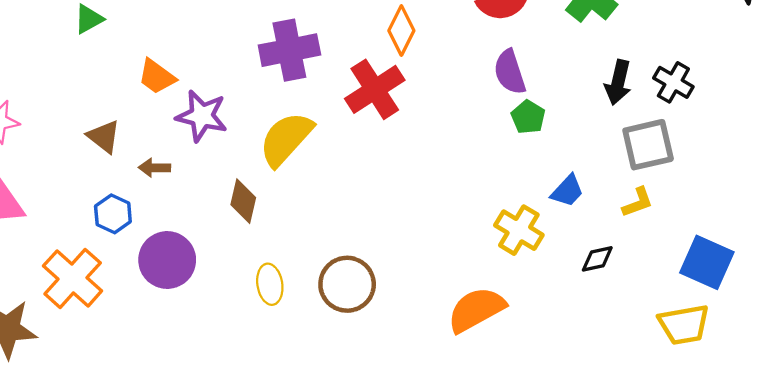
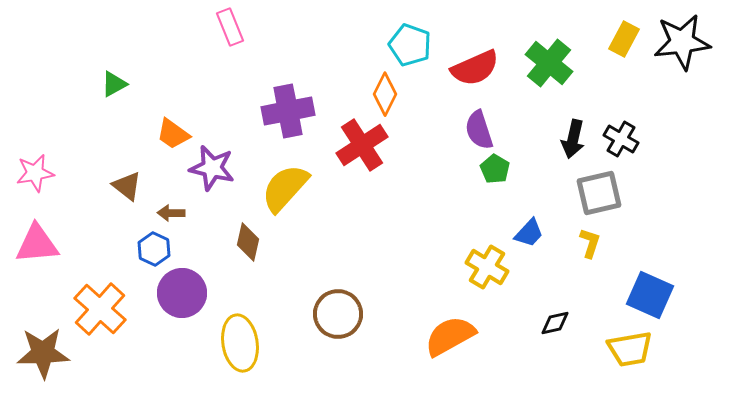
yellow L-shape: (638, 202) -> (590, 243), turned -52
blue hexagon: (113, 214) -> (154, 249), moved
black diamond: (597, 259) -> (555, 323), moved
yellow ellipse: (270, 284) -> (240, 343), moved, size x1.6

